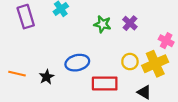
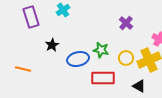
green star: (103, 24) -> (101, 50), moved
black star: (47, 77) -> (52, 45), moved

